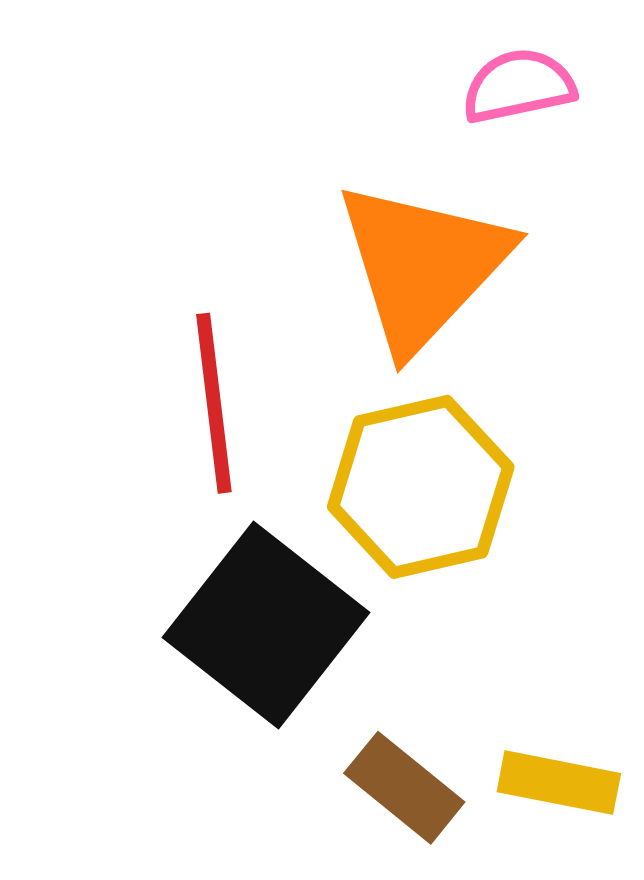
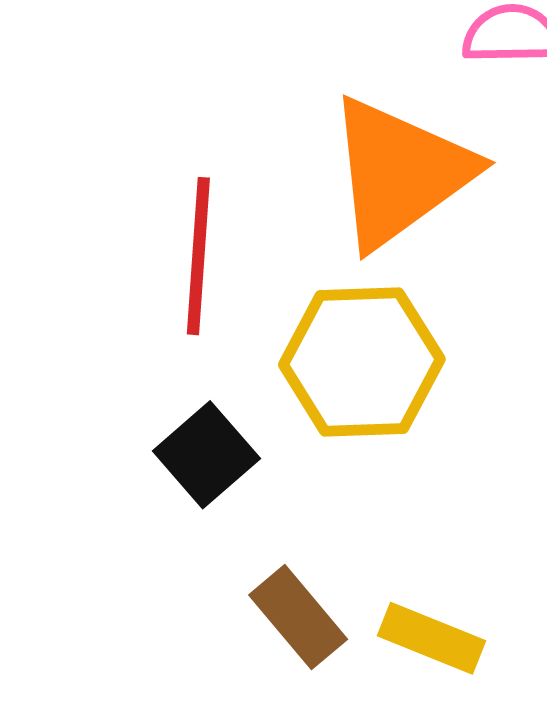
black square: (266, 625) -> (206, 455), size x0.6

